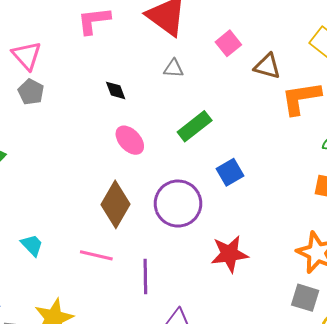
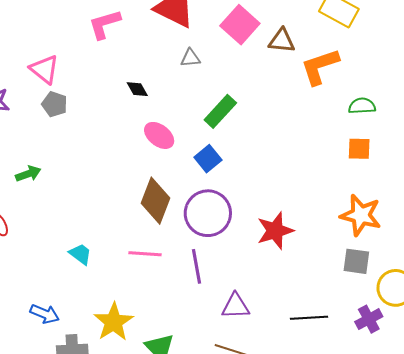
pink square: (228, 43) -> (240, 25), size x1.5
blue square: (230, 172) -> (208, 159), moved
purple circle: (178, 204) -> (208, 213), moved

